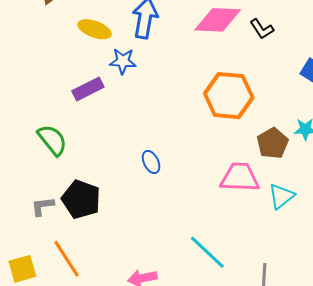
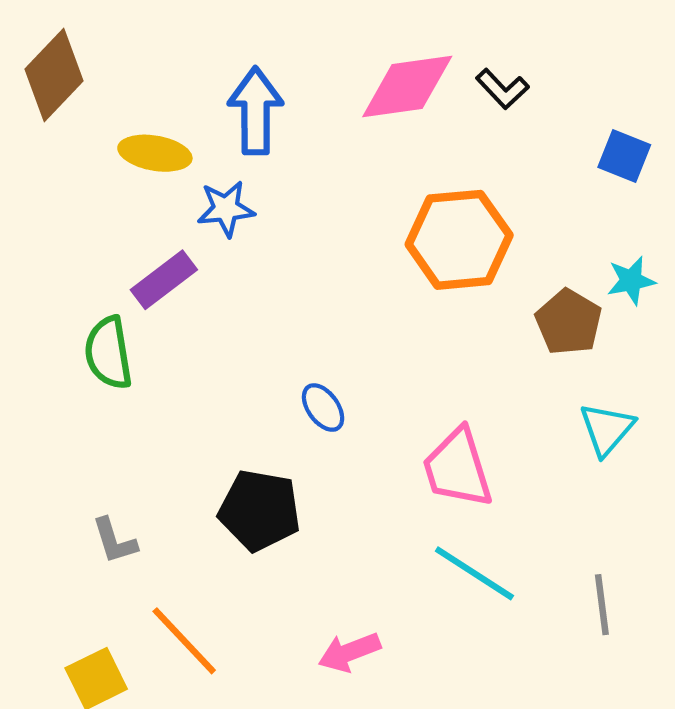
green semicircle: (52, 140) -> (108, 353), moved, turned -140
pink trapezoid: (240, 177) -> (457, 468), moved, turned -99
black pentagon: (81, 199) -> (260, 510), moved
gray L-shape: (43, 206) -> (114, 541), turned -90

